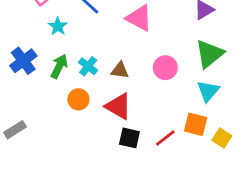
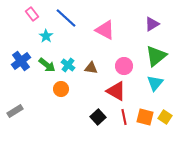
green arrow: (59, 66) -> (47, 65), turned 102
red triangle: (118, 106) -> (116, 91), moved
orange square: (196, 124) -> (145, 117), moved
black square: (129, 138) -> (98, 117), turned 35
red line: (165, 138) -> (124, 117), turned -63

